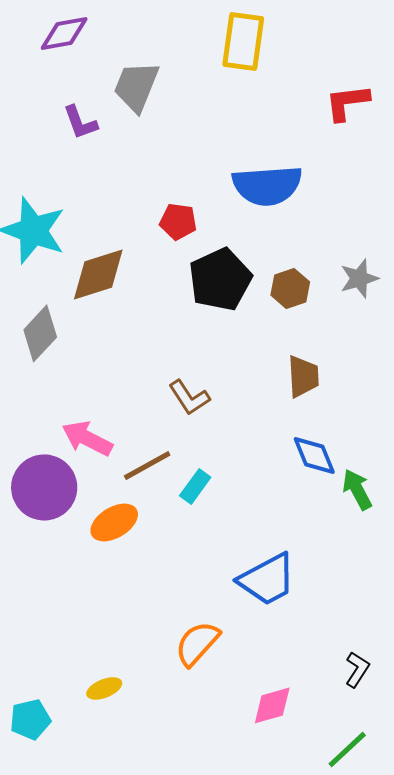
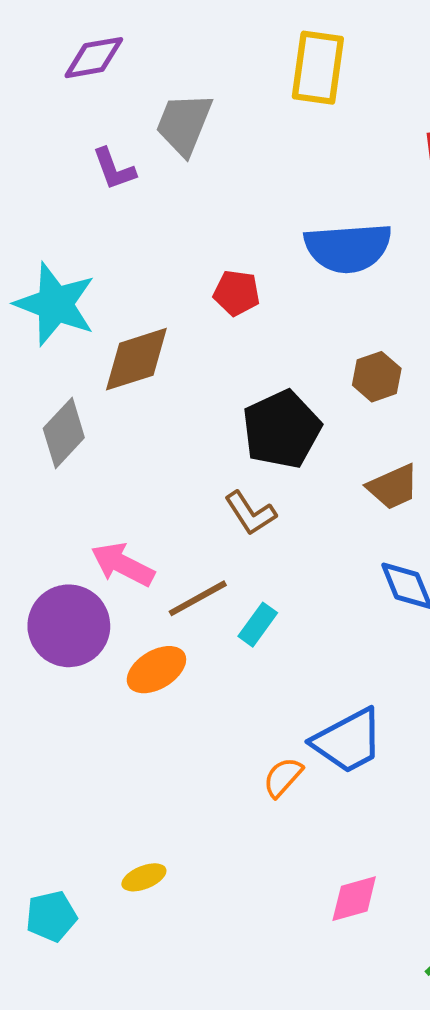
black pentagon: (220, 279) -> (282, 429), moved
brown trapezoid: (303, 376) -> (393, 487), turned 69
orange semicircle: (197, 643) -> (283, 777), moved, size x0.7

